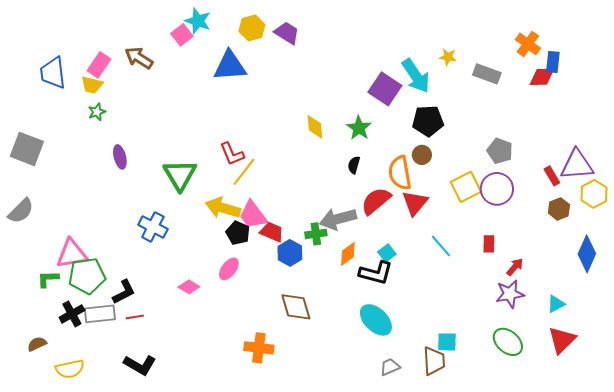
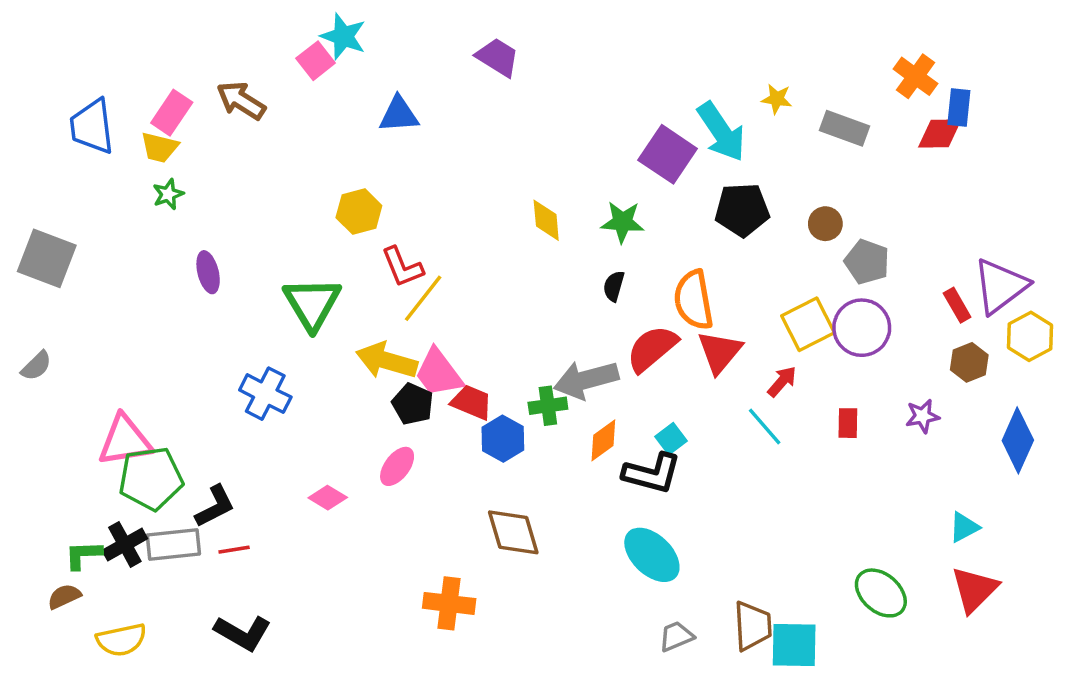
yellow hexagon: (252, 28) -> (359, 212), moved
blue triangle: (230, 66) -> (399, 114), size x0.7
green star: (359, 128) -> (622, 222), turned -30
brown circle: (422, 155) -> (825, 224), moved
purple triangle: (577, 165) -> (1000, 286), turned -33
gray semicircle: (21, 211) -> (36, 366), size x0.7
red arrow: (515, 267) -> (782, 381), moved
green L-shape: (48, 279) -> (83, 555), moved
purple star: (510, 294) -> (922, 416), moved, size x0.7
cyan square: (447, 342) -> (794, 645), moved, size x1.4

